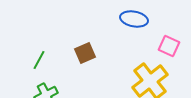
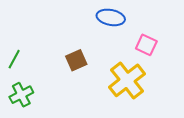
brown square: (85, 53) -> (76, 60), moved

